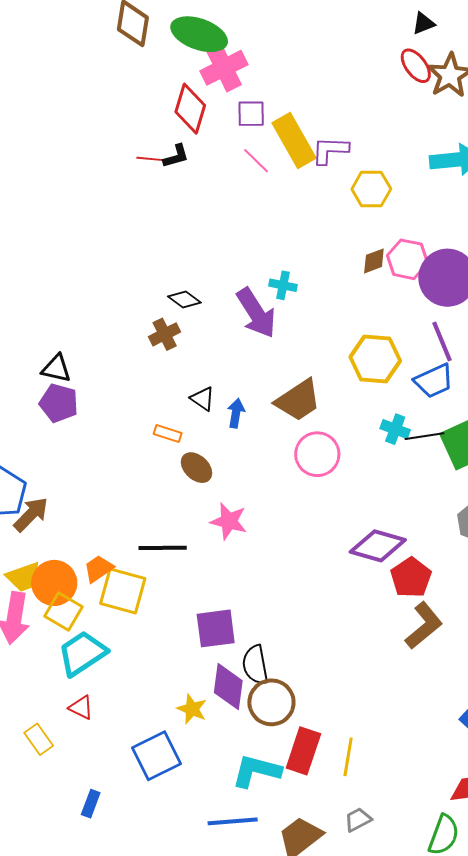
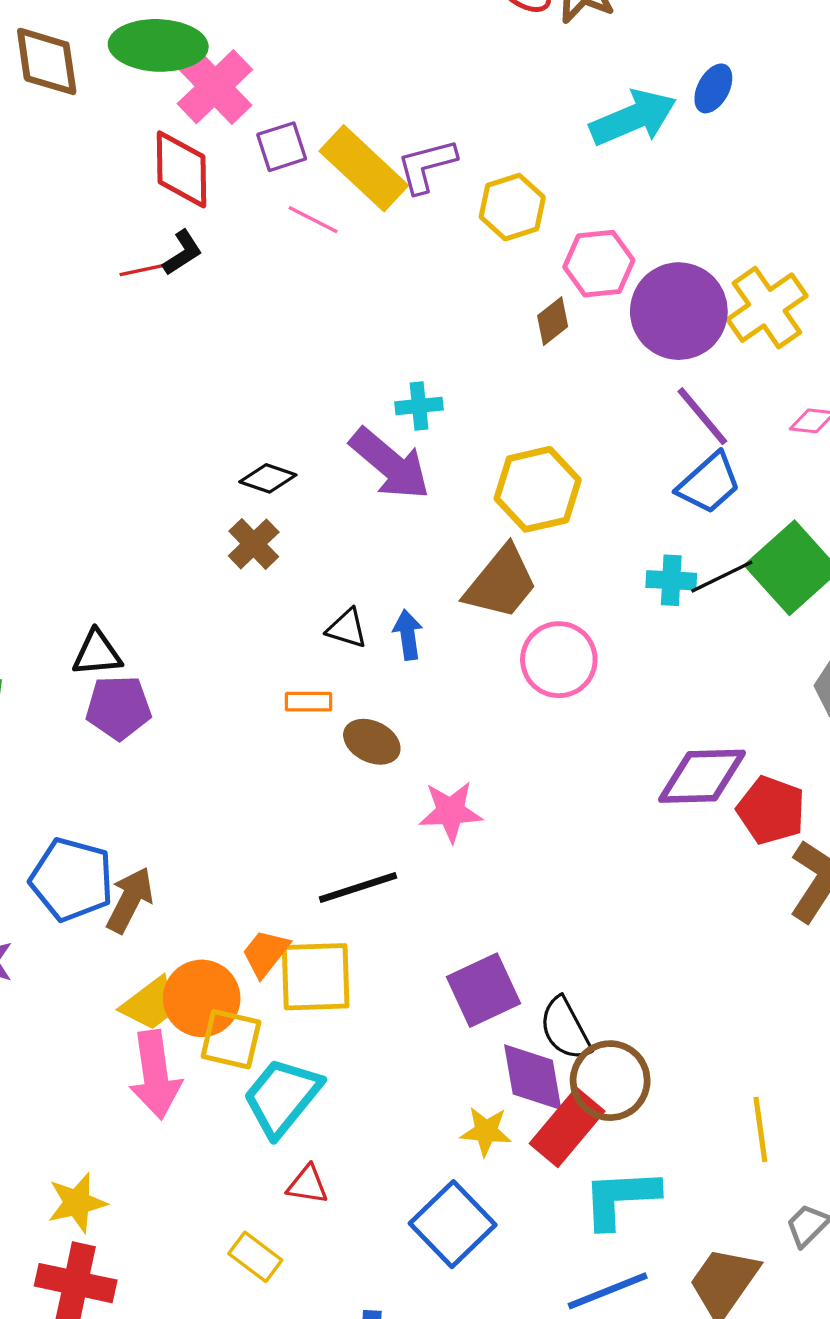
pink hexagon: (407, 259) -> (599, 264), moved
yellow hexagon: (375, 359) -> (538, 489), moved
red rectangle: (303, 751) -> (567, 1127), moved, turned 39

